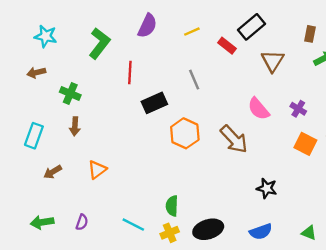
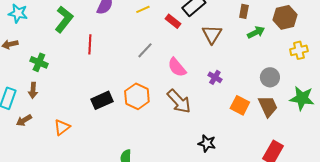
gray line: (194, 80) -> (145, 50), turned 66
black rectangle: (154, 103) -> (102, 100), moved
pink semicircle: (259, 109) -> (177, 67), moved
purple cross: (298, 109) -> (215, 77), moved
brown arrow: (75, 126) -> (33, 90), moved
brown arrow: (53, 172) -> (24, 120), moved

